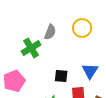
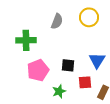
green cross: (31, 48) -> (26, 40), moved, turned 30
pink pentagon: (14, 81) -> (38, 70), moved

